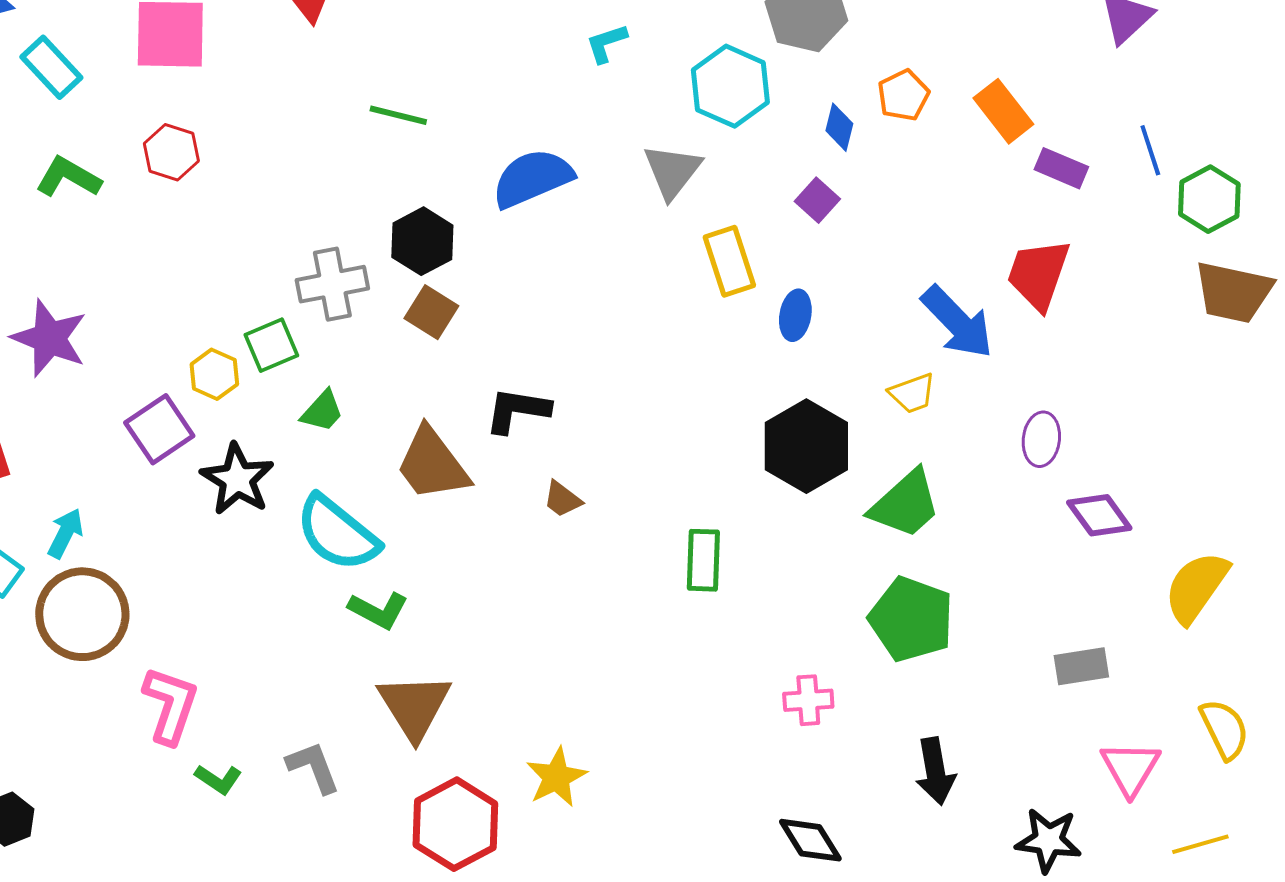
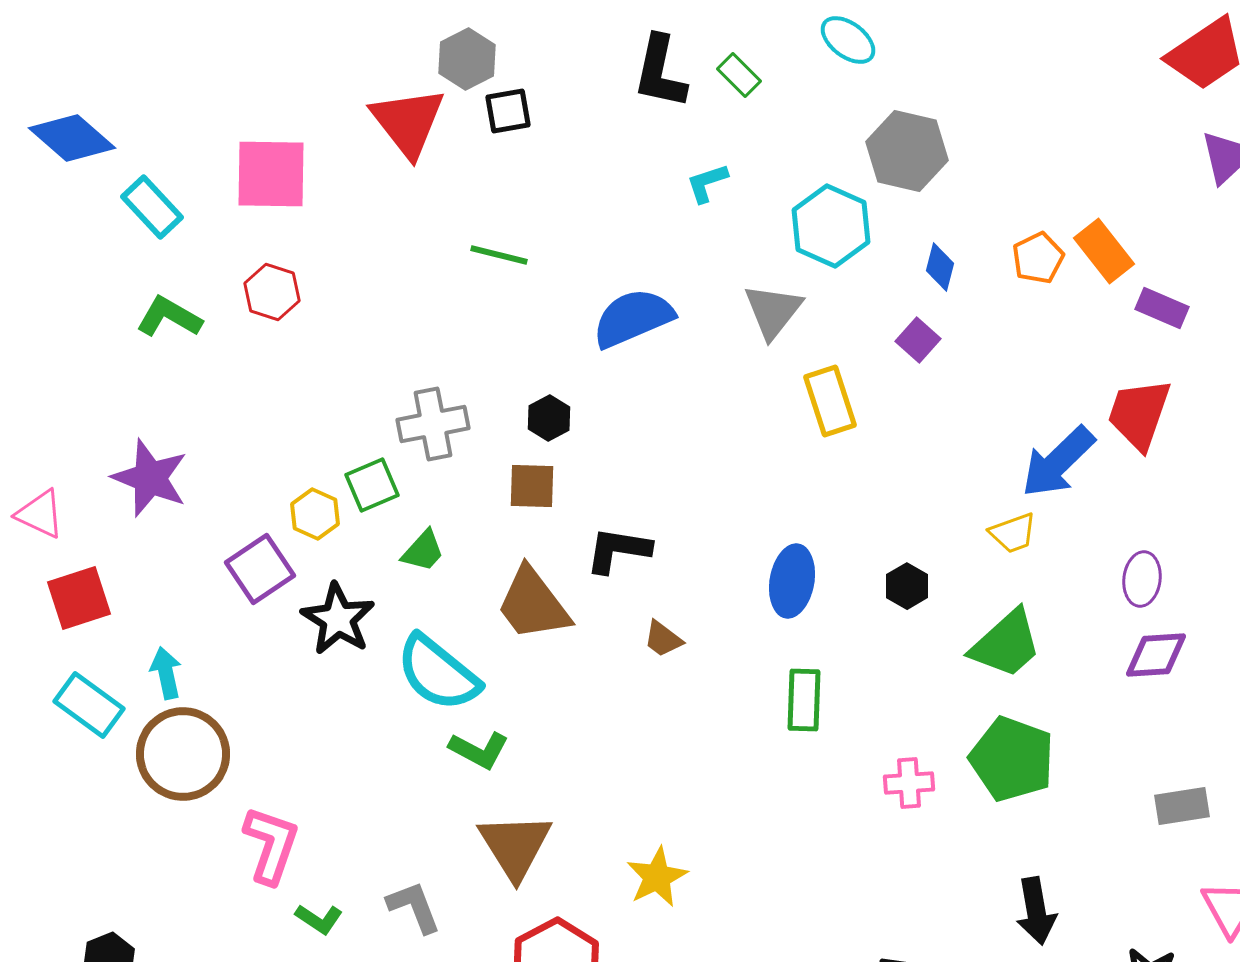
orange pentagon: (903, 95) -> (1038, 258), moved
black hexagon: (422, 241) -> (549, 418), moved, size x0.7
brown square: (431, 312) -> (532, 486), moved, turned -30
blue ellipse: (795, 315) -> (792, 581), moved, size x1.4
blue arrow: (957, 322) -> (1058, 462), turned 90
black hexagon: (806, 446) -> (907, 586), size x0.5
purple diamond: (1099, 515) -> (1156, 655), moved, turned -58
cyan arrow: (65, 533) -> (166, 673), turned -39
pink cross: (808, 700) -> (909, 783), moved
yellow star: (556, 777) -> (657, 877), moved

